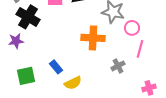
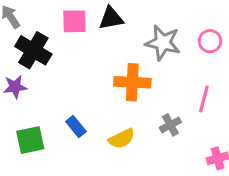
pink circle: (132, 28) -> (210, 41), moved
yellow semicircle: (73, 83) -> (122, 139), moved

